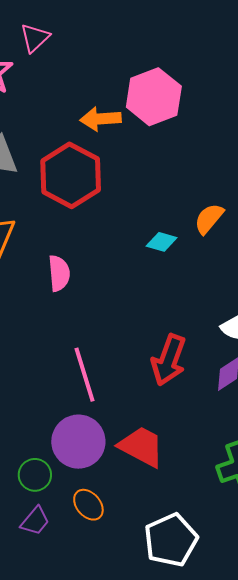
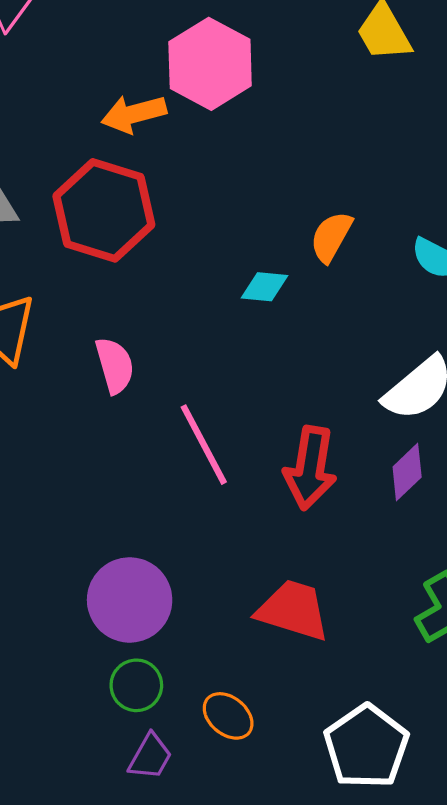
pink line: (84, 375) -> (204, 445), moved
purple circle: (78, 442) -> (130, 600), moved

